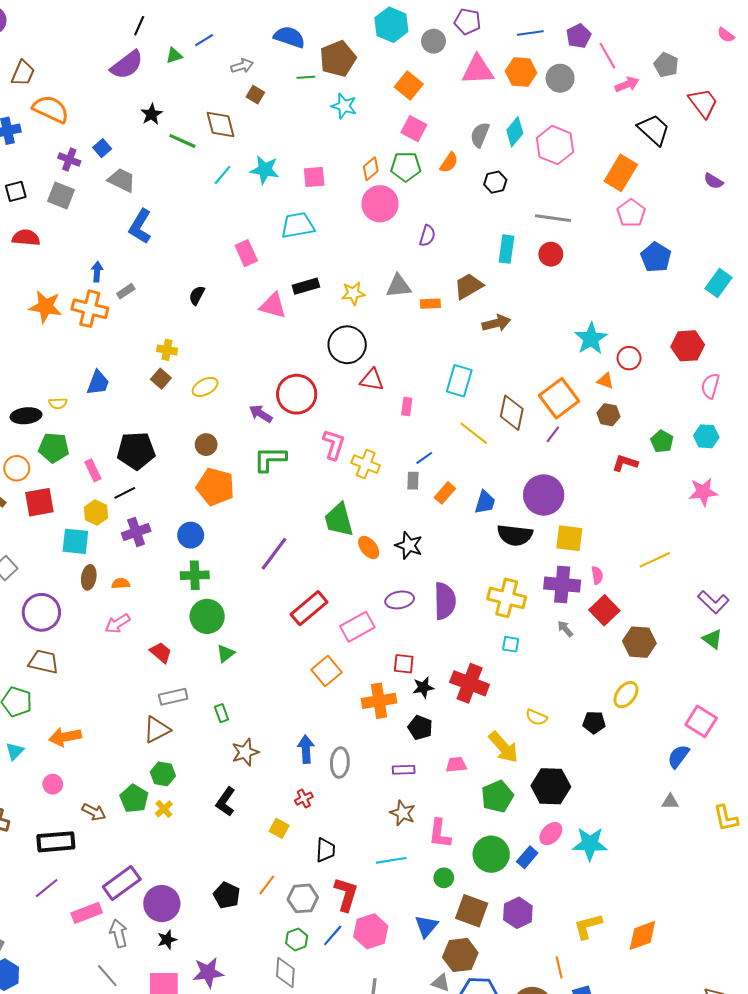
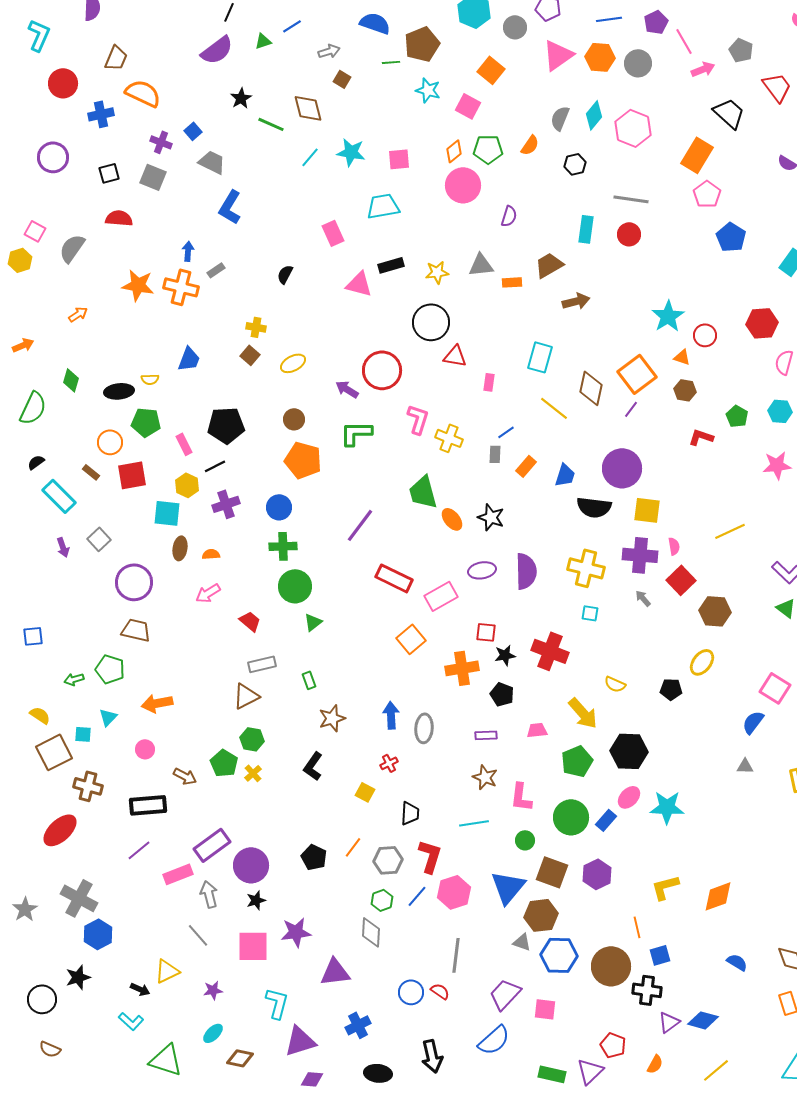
pink triangle: (478, 70) -> (558, 55), turned -32
pink square: (414, 129) -> (468, 106), moved
red rectangle: (309, 608) -> (394, 578), turned 66
blue triangle: (426, 926) -> (508, 887), size x1.5

